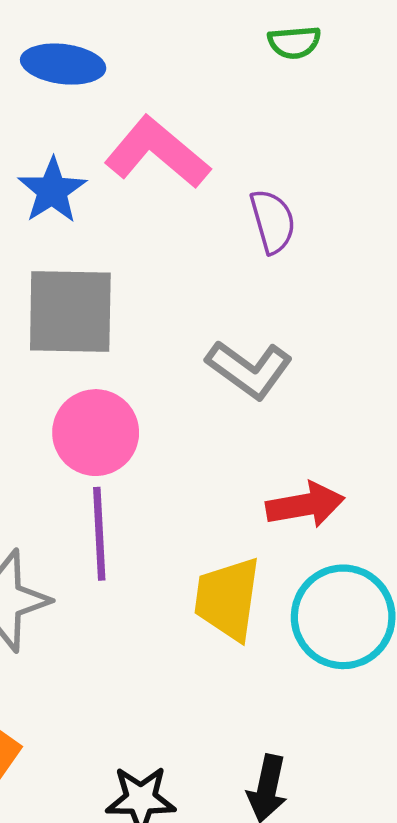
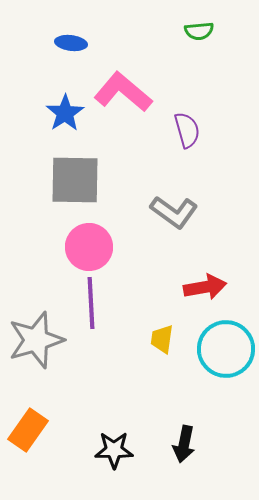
blue ellipse: (63, 64) -> (71, 43), size x0.7
yellow trapezoid: (227, 599) -> (162, 339), size x0.6

